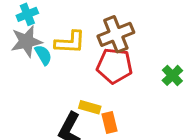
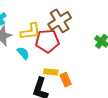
cyan semicircle: (43, 55) -> (23, 53), moved
red pentagon: (115, 66) -> (47, 41), moved

